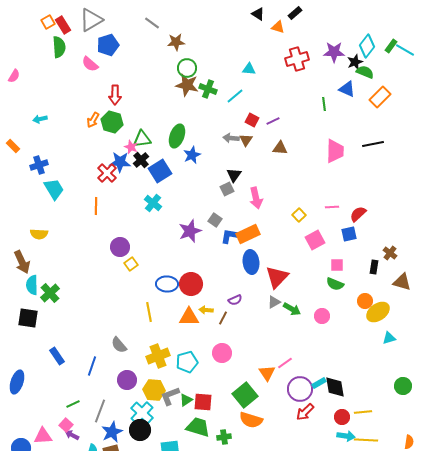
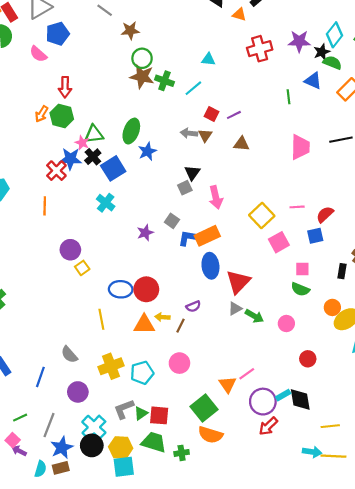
yellow square: (299, 215) -> (262, 215), size x1.6
purple star: (190, 231) -> (145, 233), size x0.7
yellow hexagon: (154, 390) -> (121, 448), moved
red circle: (342, 417) -> (308, 359), moved

